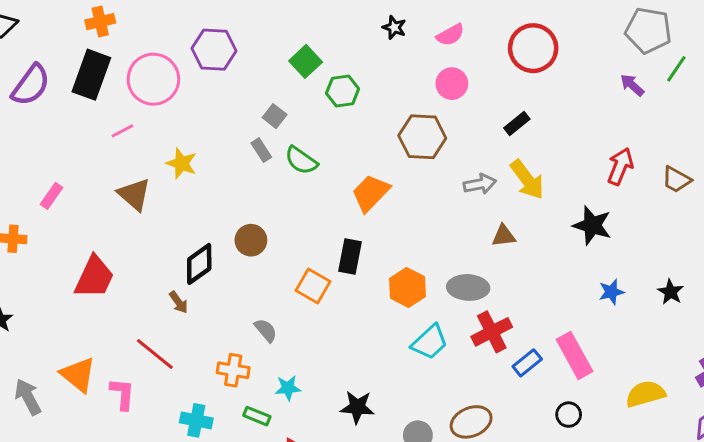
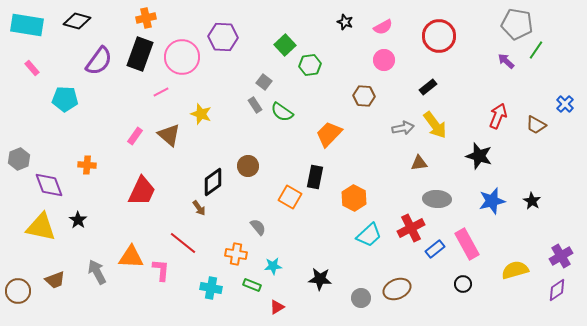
brown hexagon: (422, 137) -> (364, 96), size x0.7
pink rectangle: (51, 196) -> (135, 136), moved
gray ellipse: (468, 287) -> (437, 199), moved
blue star: (611, 292) -> (492, 201), size x1.5
orange triangle: (78, 375) -> (131, 257), turned -36

